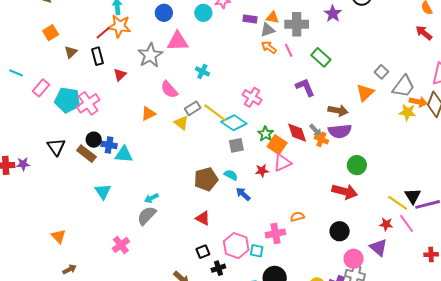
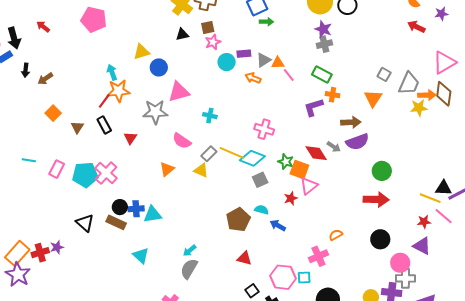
cyan circle: (203, 13) -> (227, 62), moved
orange triangle: (272, 17) -> (278, 63), moved
gray cross: (297, 24) -> (324, 44), moved, size x0.7
orange arrow: (269, 47) -> (253, 78), moved
gray star: (150, 55) -> (155, 112), turned -30
purple L-shape: (305, 87) -> (313, 107), turned -70
orange cross: (321, 139) -> (333, 95), moved
black triangle: (413, 196) -> (443, 188), turned -42

